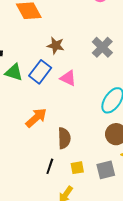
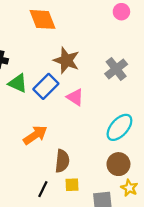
brown star: (56, 45) -> (66, 60), size x1.4
yellow square: (77, 168) -> (72, 185), moved

